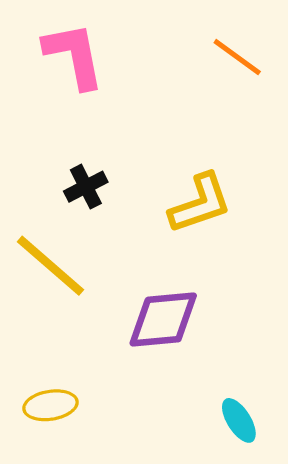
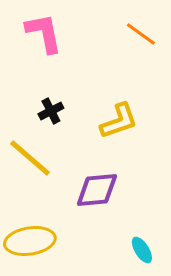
yellow ellipse: (50, 405) -> (30, 241), size x1.6

